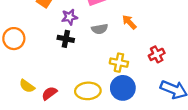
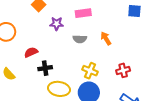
black cross: (66, 39) -> (45, 68), moved, turned -32
red semicircle: (49, 93) -> (31, 52), moved

